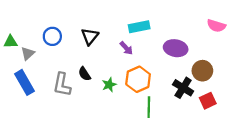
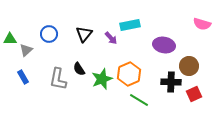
purple arrow: (126, 48) -> (111, 38), moved
blue rectangle: (24, 82) -> (23, 77), size x0.6
green star: (109, 85) -> (102, 79), size x1.5
black cross: (183, 88) -> (171, 82), turned -30
green line: (149, 107) -> (139, 100), turned -60

